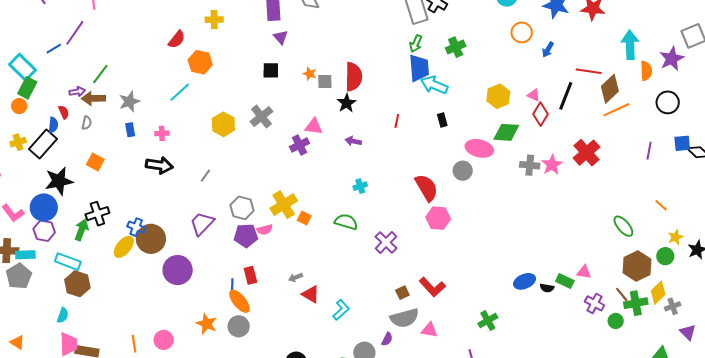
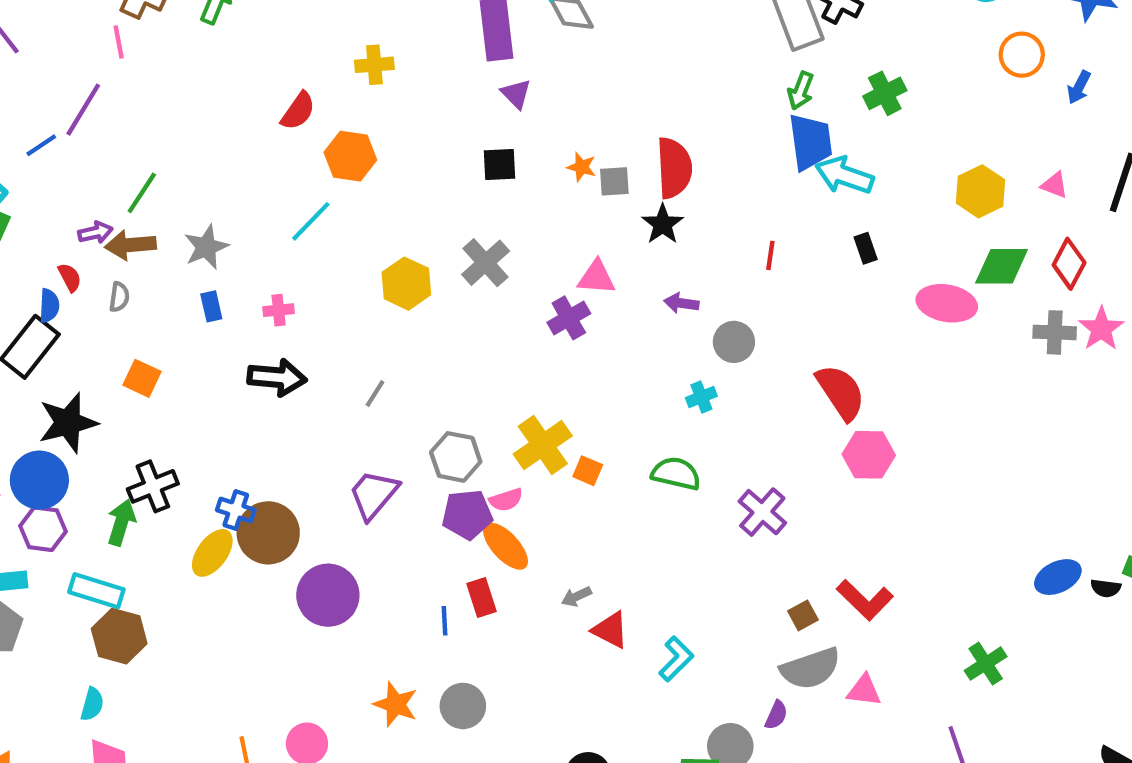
red diamond: (541, 114) -> (1069, 264), moved
gray circle: (463, 171) -> (734, 342), moved
orange ellipse: (239, 301) -> (506, 546), moved

